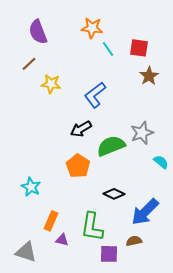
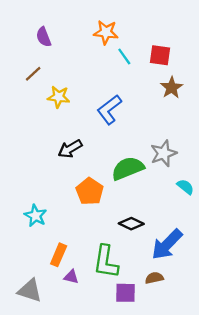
purple semicircle: (38, 32) -> (44, 37), size x0.7
black arrow: (81, 129) -> (70, 149), moved

